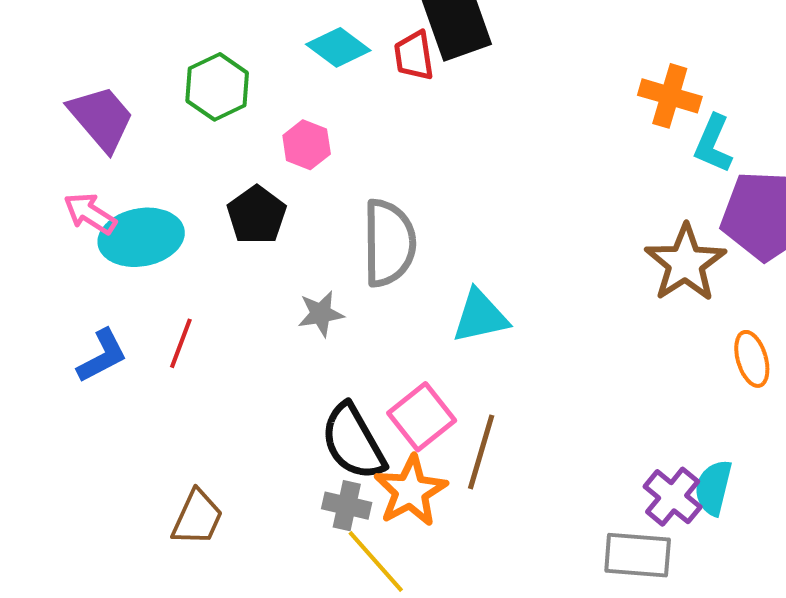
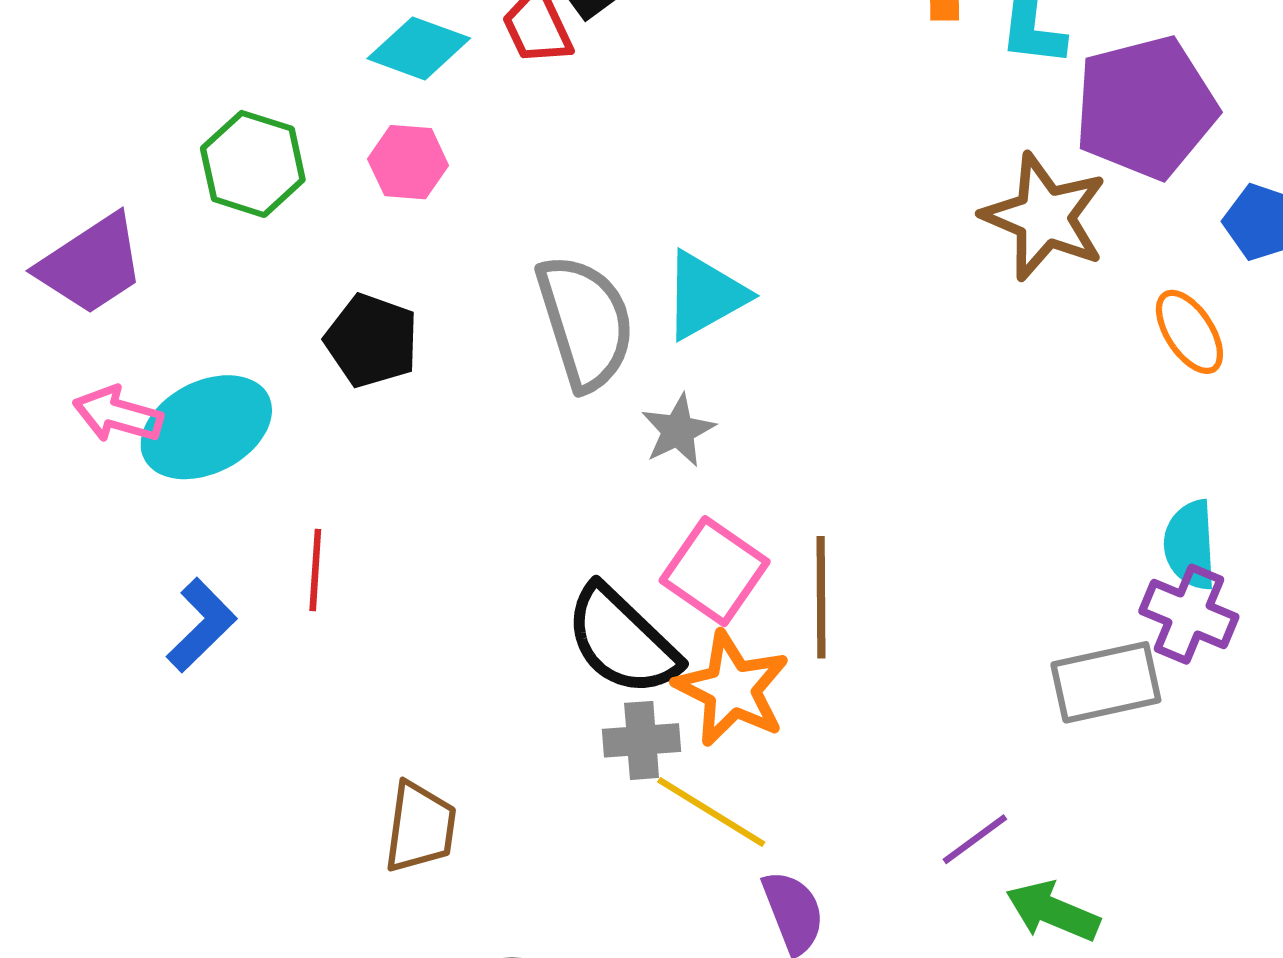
purple trapezoid: (101, 118) -> (91, 264), turned 114
pink hexagon: (307, 145) -> (408, 162), moved
gray star: (321, 314) -> (678, 431), moved
cyan triangle: (480, 316) -> (705, 295), moved
purple cross: (673, 497) -> (1189, 614), moved

